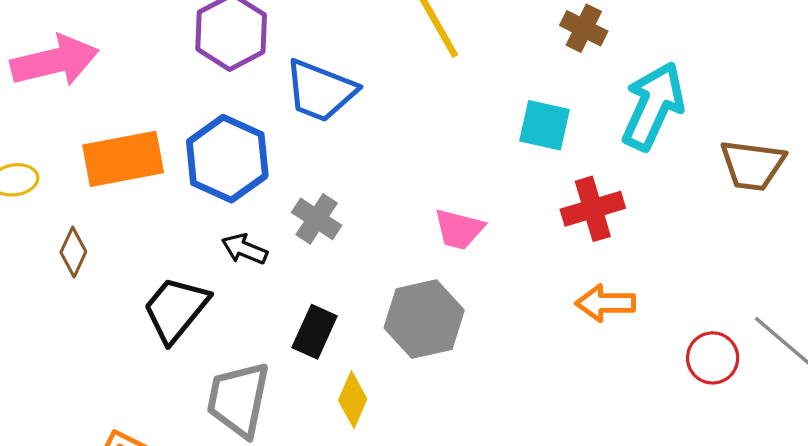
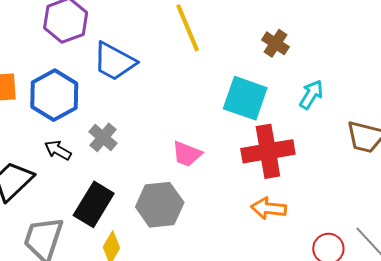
cyan arrow: (653, 106) -> (311, 95), size x0.6
cyan square: (544, 125) -> (245, 98), size x1.4
red cross: (593, 209) -> (268, 151), size x1.4
black rectangle: (315, 332) -> (94, 204), size x1.4

